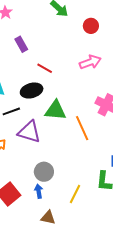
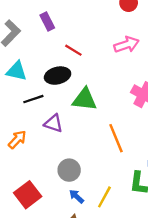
orange line: (82, 128) -> (116, 138), moved
purple triangle: (29, 132) -> (53, 123), size x0.7
blue arrow: (39, 191) -> (77, 196), moved, turned -40

